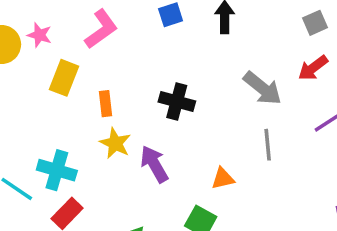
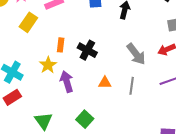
orange rectangle: (106, 104) -> (61, 45), moved
orange triangle: (223, 178) -> (105, 83), moved

